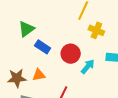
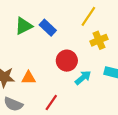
yellow cross: (96, 30) -> (99, 40), turned 35
blue rectangle: (43, 47) -> (48, 28), moved

